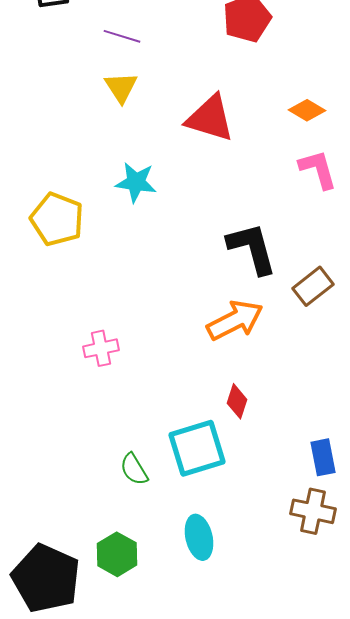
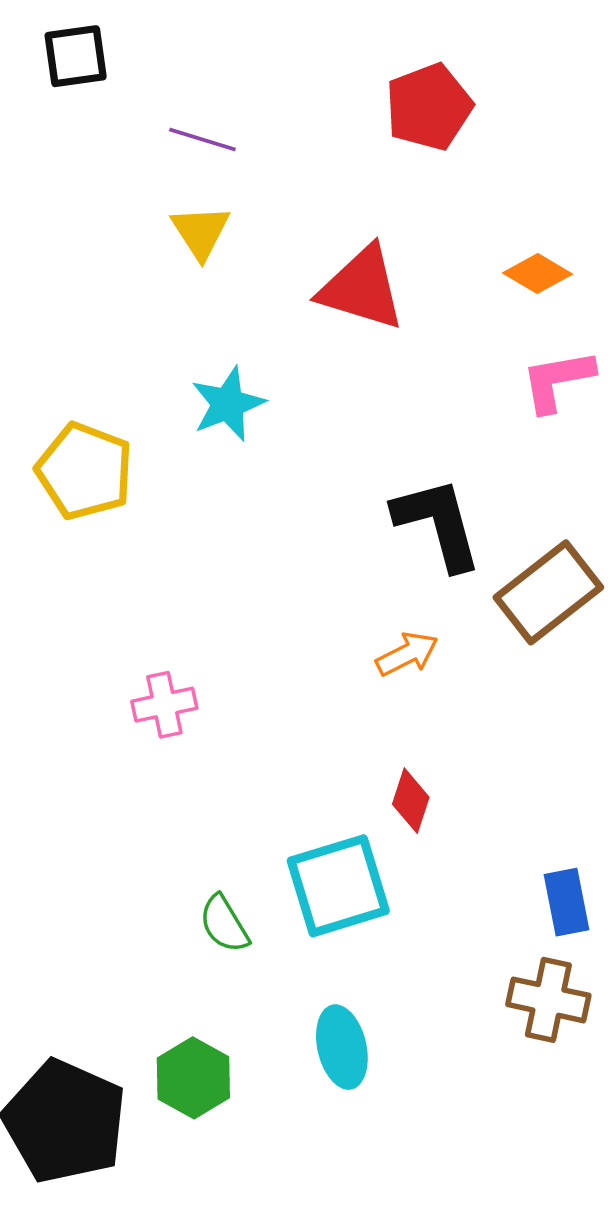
pink L-shape: (318, 169) -> (557, 380), turned -84
cyan star: (136, 182) -> (228, 404), turned -30
brown rectangle: (313, 286) -> (548, 592), size x1.4
orange arrow: (235, 320) -> (407, 654), size x0.6

